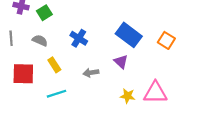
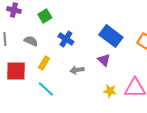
green square: (44, 13) -> (45, 16), moved
yellow rectangle: (54, 65) -> (44, 63), turned 64
cyan line: (57, 94) -> (46, 89), turned 60

